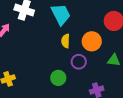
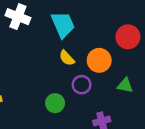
yellow semicircle: (66, 41) -> (67, 58), turned -48

